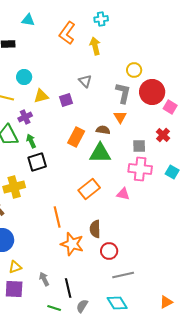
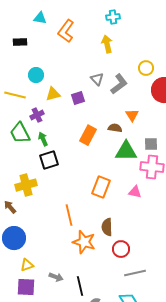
orange L-shape: (67, 33) -> (66, 31), moved
gray L-shape: (123, 93) -> (119, 84), moved, turned 40
green triangle: (100, 153) -> (126, 151), moved
orange rectangle: (89, 189) -> (101, 187), turned -30
gray arrow: (44, 279) -> (56, 277), turned 136

